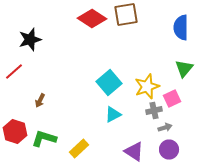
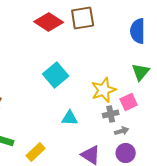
cyan square: (109, 82) -> (56, 75), moved
cyan triangle: (113, 114) -> (70, 118), turned 30

